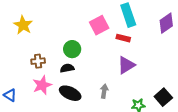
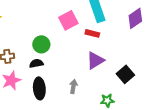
black ellipse: (70, 93) -> (39, 88), turned 60
black square: (163, 97) -> (125, 74), moved

